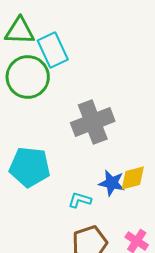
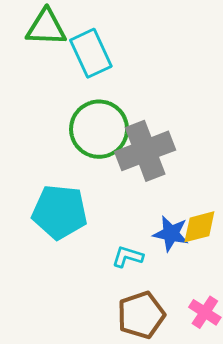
green circle: (28, 77) -> (99, 129), moved

